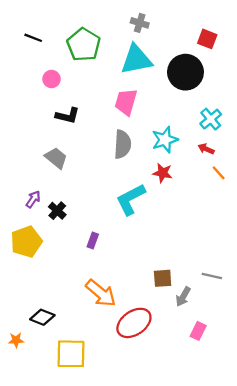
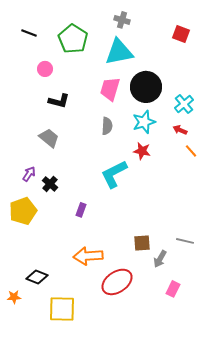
black circle: (185, 72) -> (146, 87), moved
gray semicircle: (123, 144) -> (107, 126), size x0.7
orange arrow: (101, 293) -> (88, 256), turned 136

